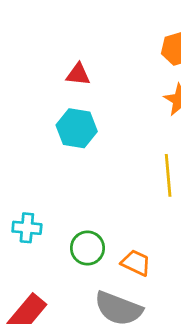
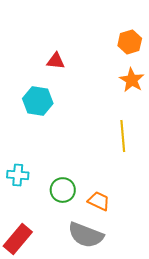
cyan hexagon: (77, 128) -> (38, 101), moved

